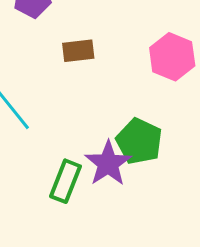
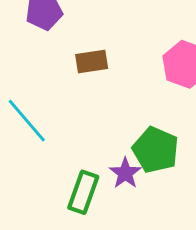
purple star: (108, 163) -> (125, 173), size x0.7

